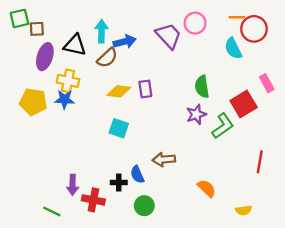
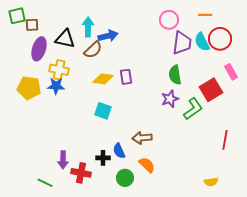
red circle: (254, 29) -> (220, 39), moved
purple trapezoid: (168, 36) -> (182, 43), moved, turned 50
orange semicircle: (207, 188) -> (147, 165), moved

